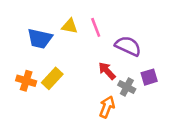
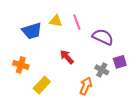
blue trapezoid: (40, 39) -> (32, 31), turned -30
red arrow: (107, 71) -> (67, 57), moved
yellow rectangle: (52, 78) -> (42, 85), moved

